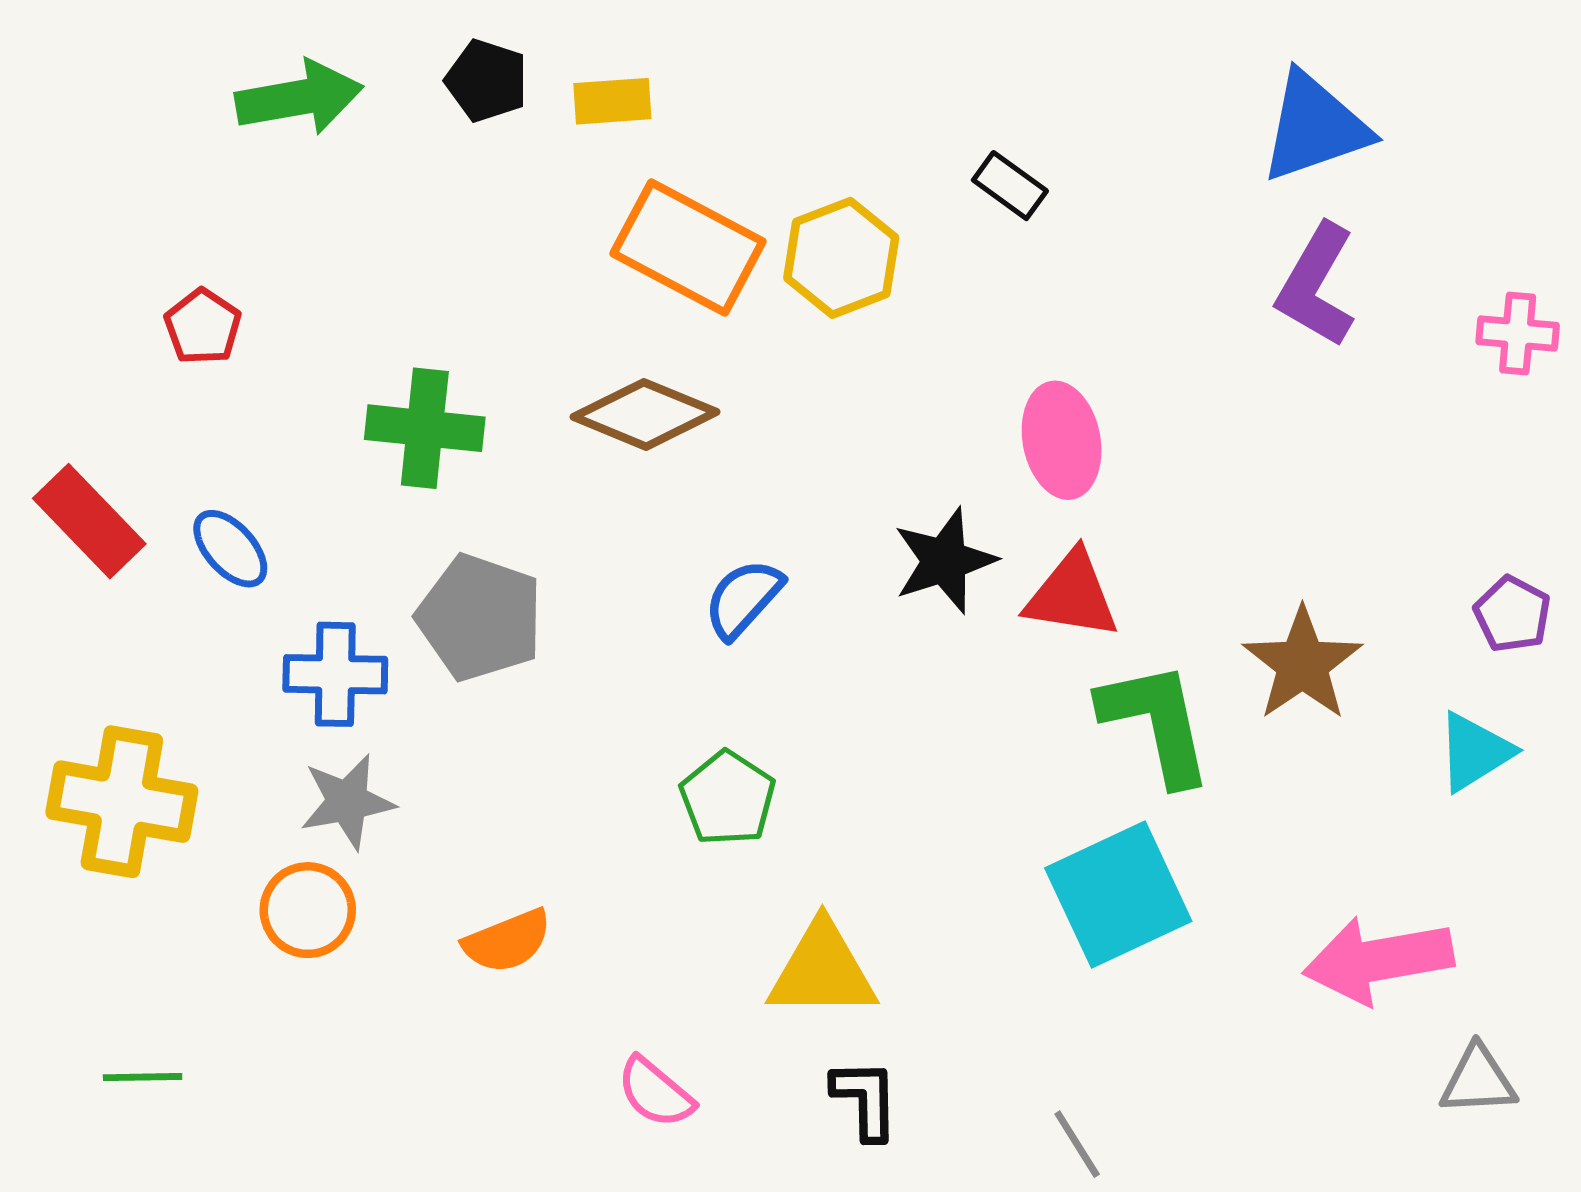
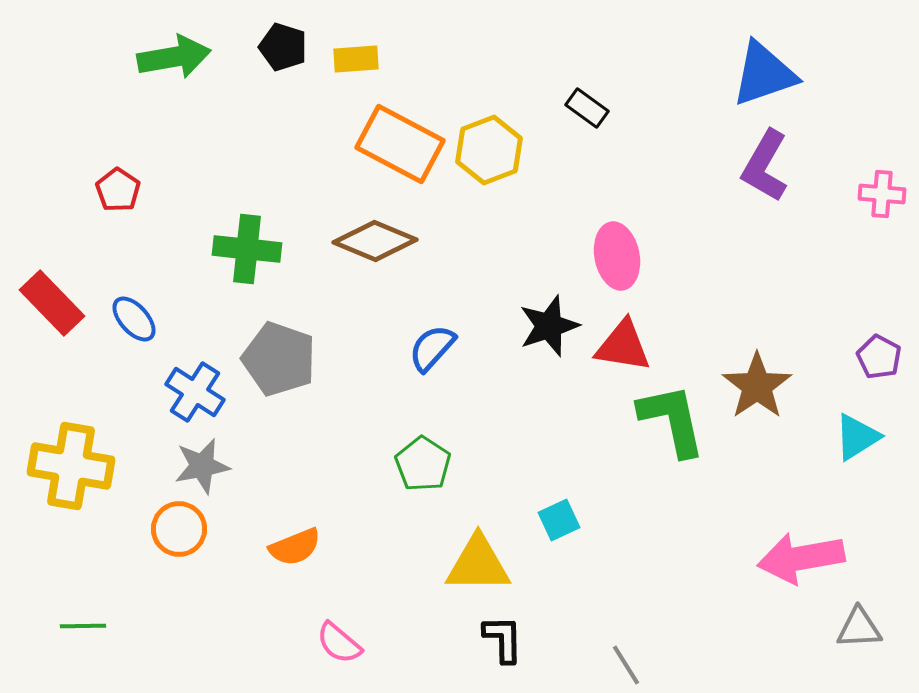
blue cross: (335, 674) -> (195, 392), turned 32
cyan square: (1118, 895) -> (559, 520), moved, size x0.5
pink semicircle: (655, 1093) -> (339, 643), moved

